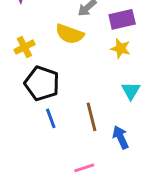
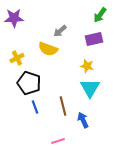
purple rectangle: (122, 19) -> (94, 39), moved
yellow star: (121, 48) -> (87, 66), moved
cyan triangle: (131, 91) -> (90, 88), size x1.5

